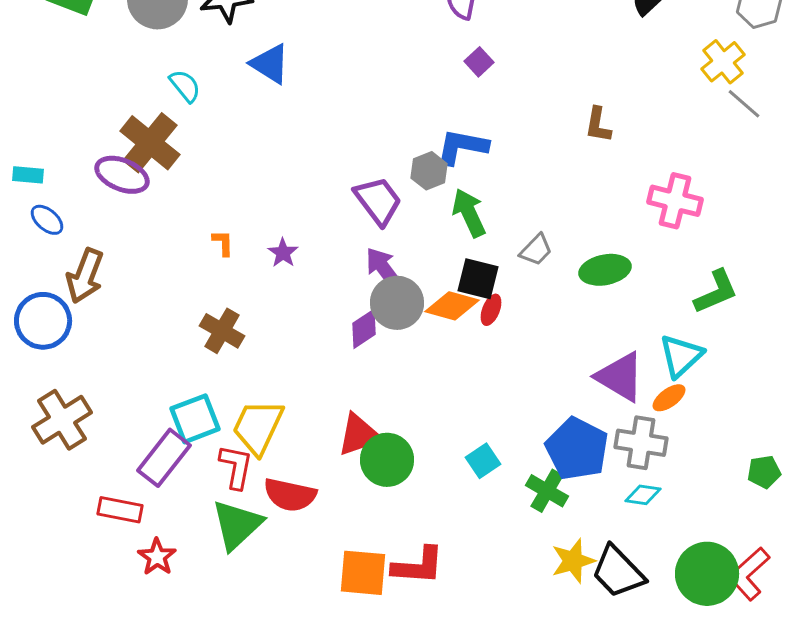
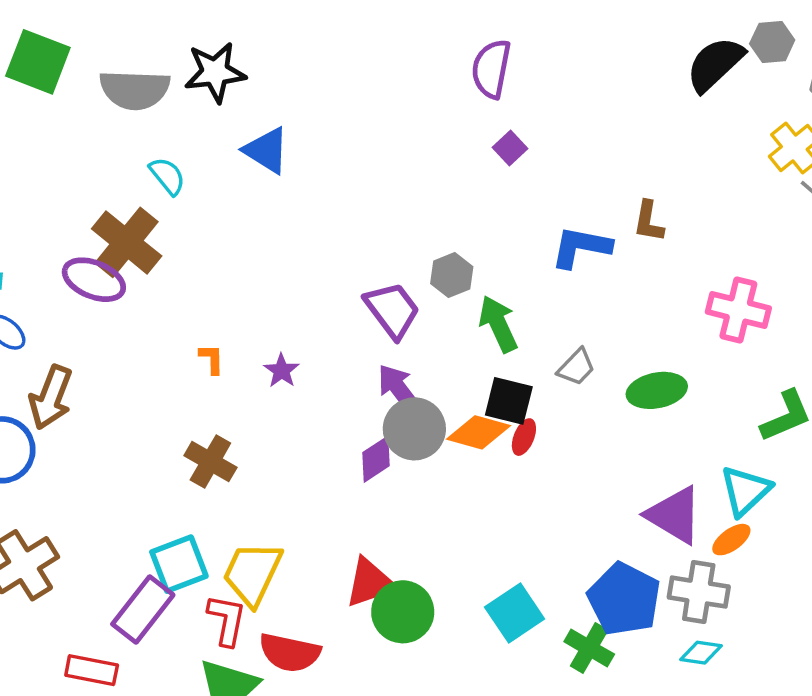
blue L-shape: (462, 147) -> (581, 247), moved
cyan square: (483, 461) -> (515, 613), size x1.4

